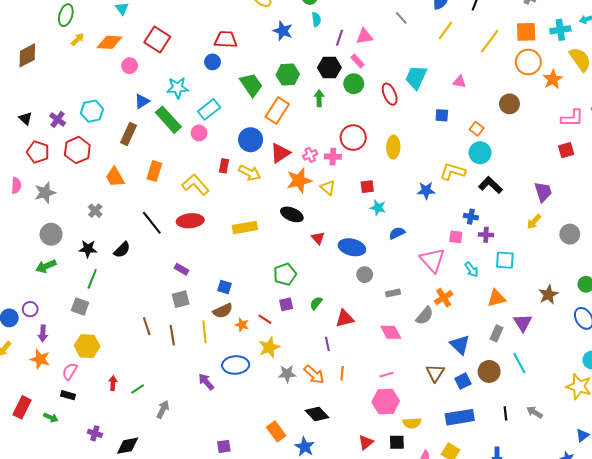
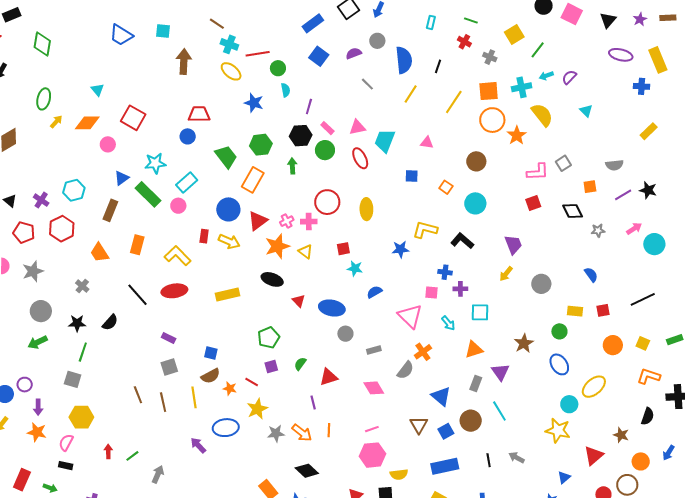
pink triangle: (364, 36) -> (357, 127), moved
cyan circle: (480, 153) -> (475, 203), moved

